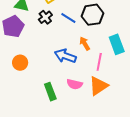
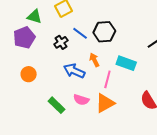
black cross: (45, 17) -> (61, 42), moved
cyan rectangle: (117, 44) -> (126, 63), turned -54
green rectangle: (50, 92) -> (56, 105), turned -30

